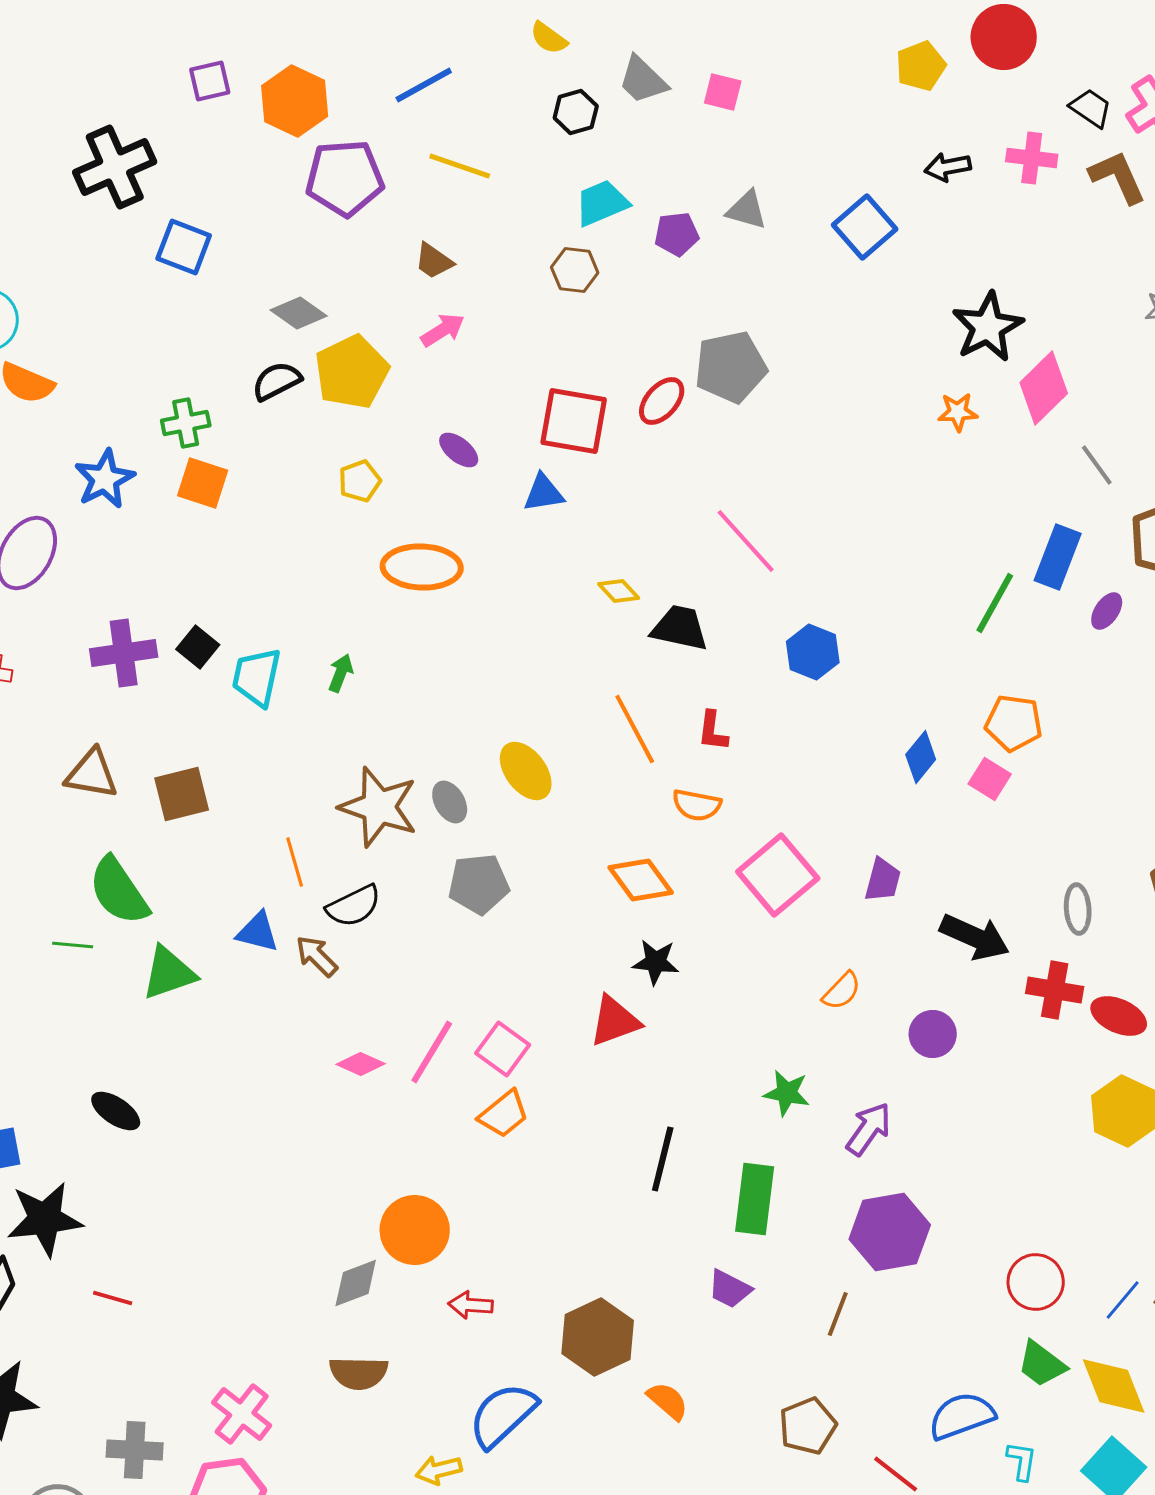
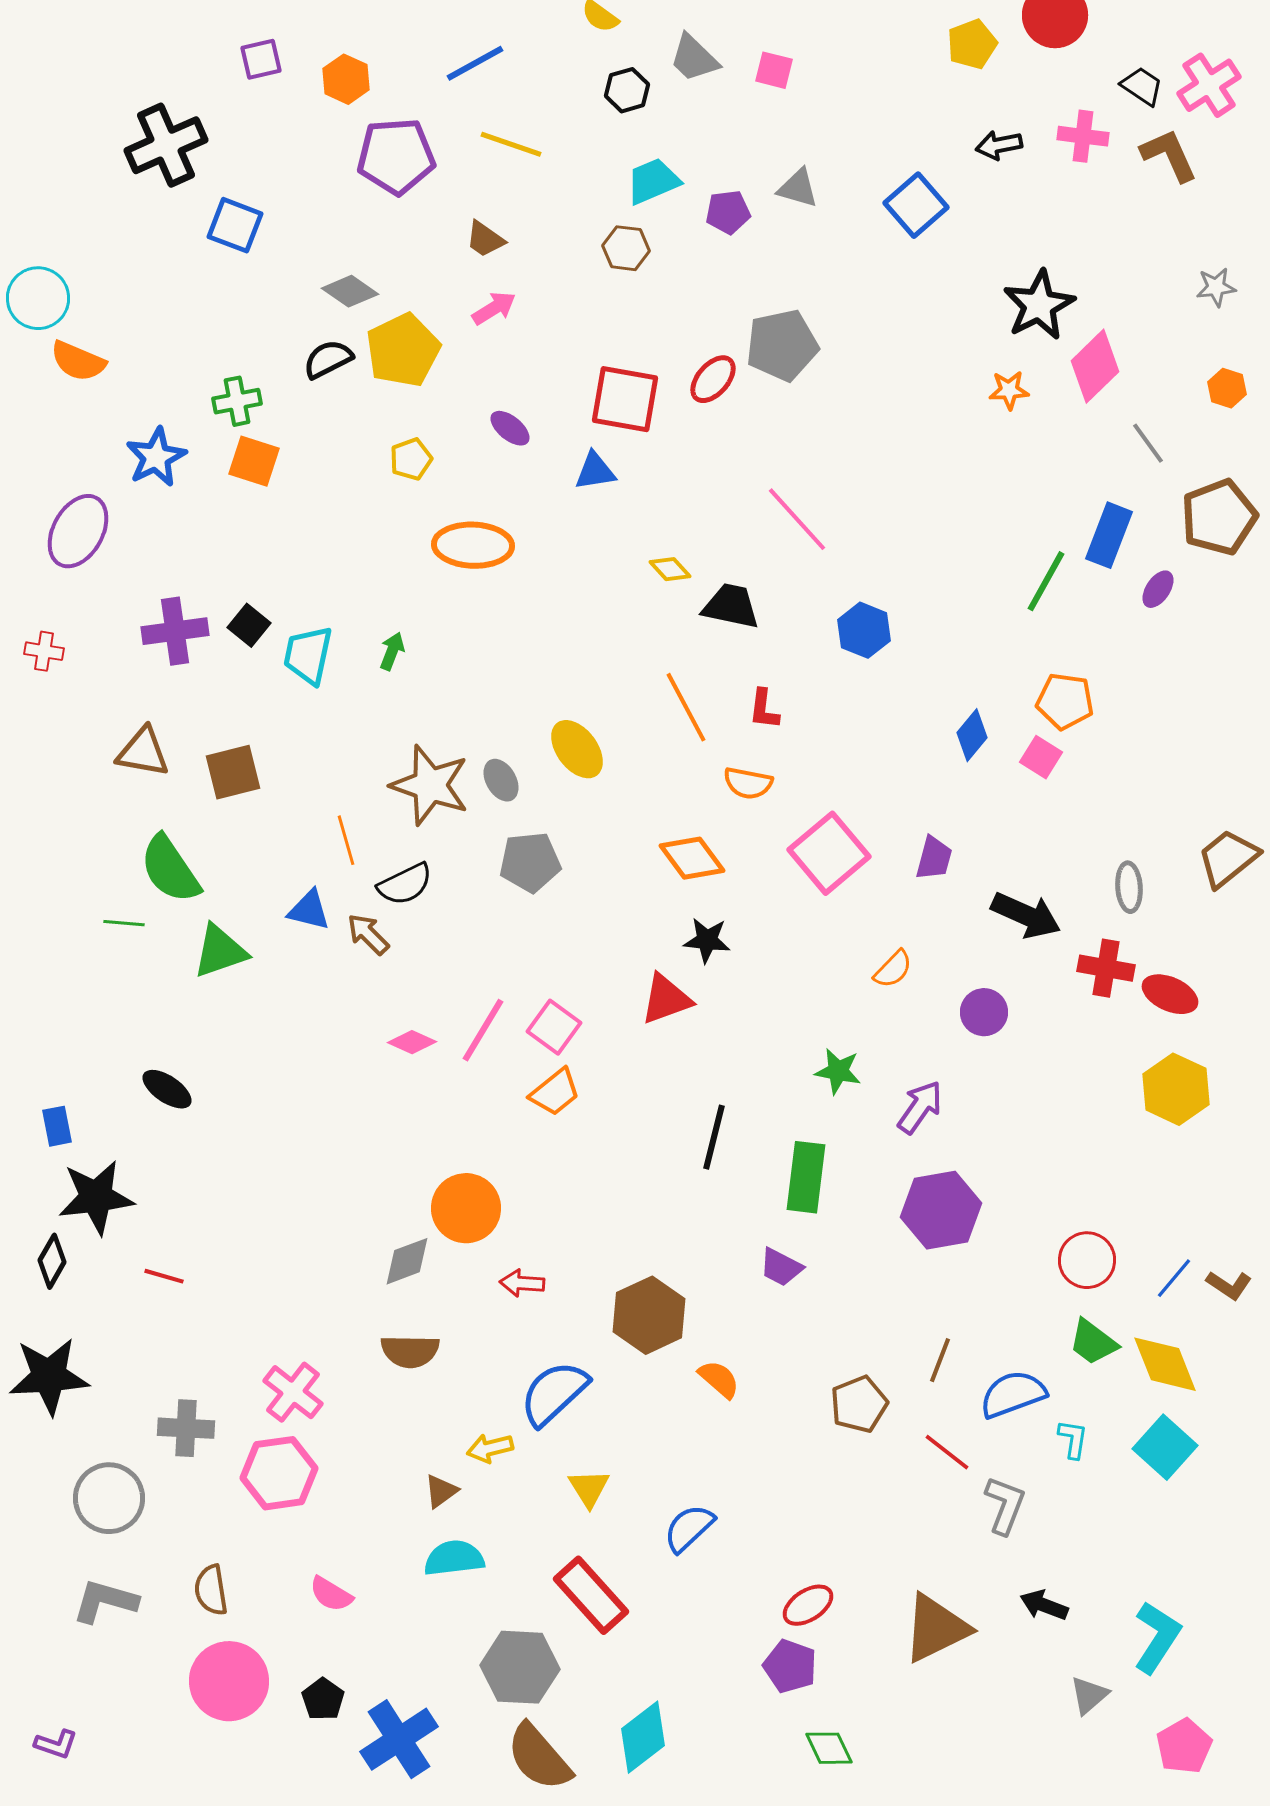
orange hexagon: (295, 101) -> (346, 79), size x0.7
brown line: (838, 1314) -> (940, 1360), moved

